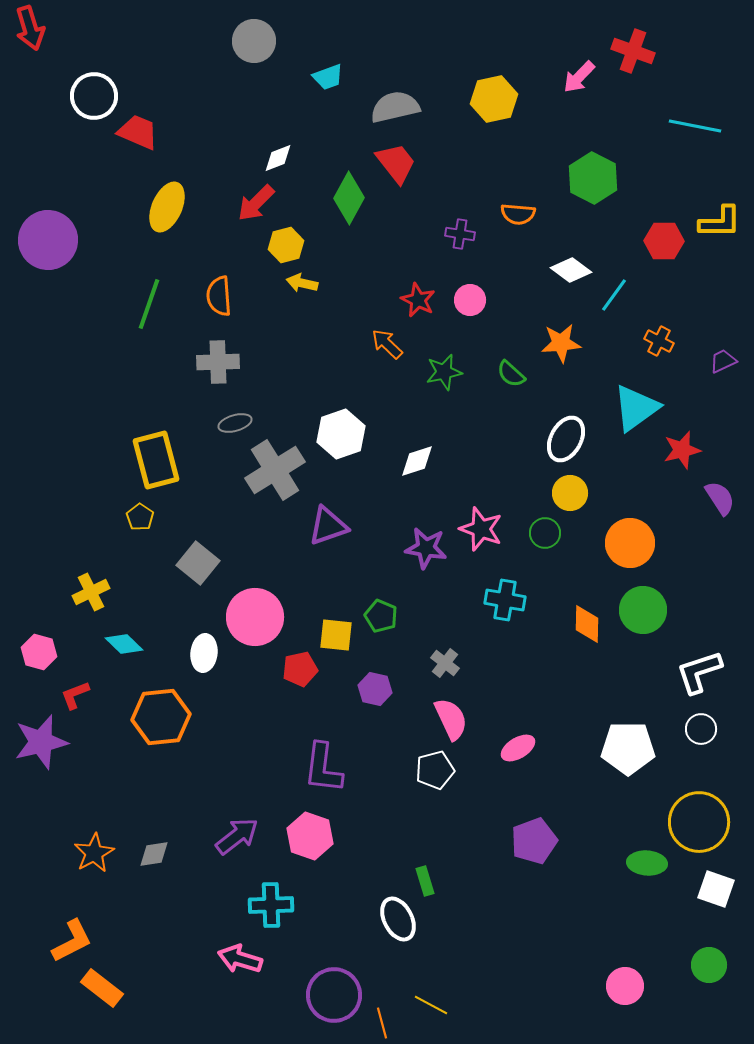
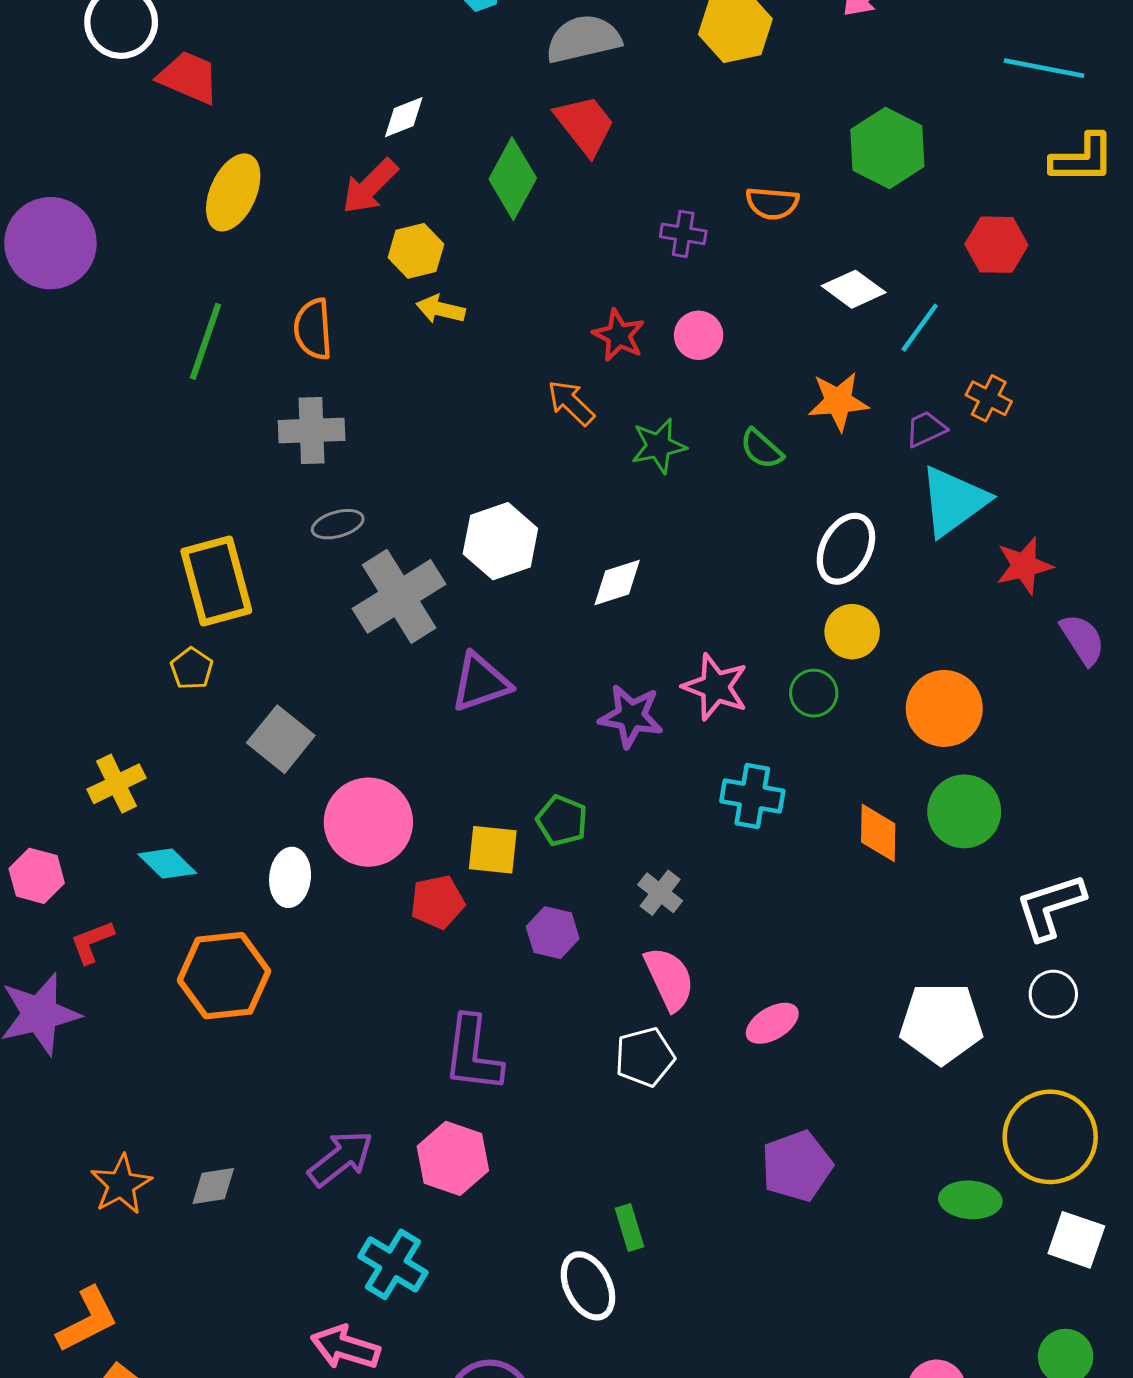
yellow L-shape: (720, 222) -> (1082, 159), moved
purple trapezoid: (723, 361) -> (926, 429), moved
cyan cross: (271, 905) -> (393, 1264), turned 33

